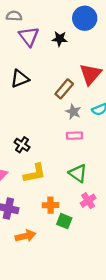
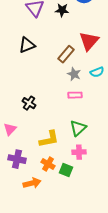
yellow L-shape: (35, 173) -> (49, 139), moved
green triangle: (78, 173) -> (78, 128), turned 42
pink cross: (88, 201) -> (79, 152), moved, turned 32
orange cross: (51, 205) -> (48, 164), moved, turned 32

